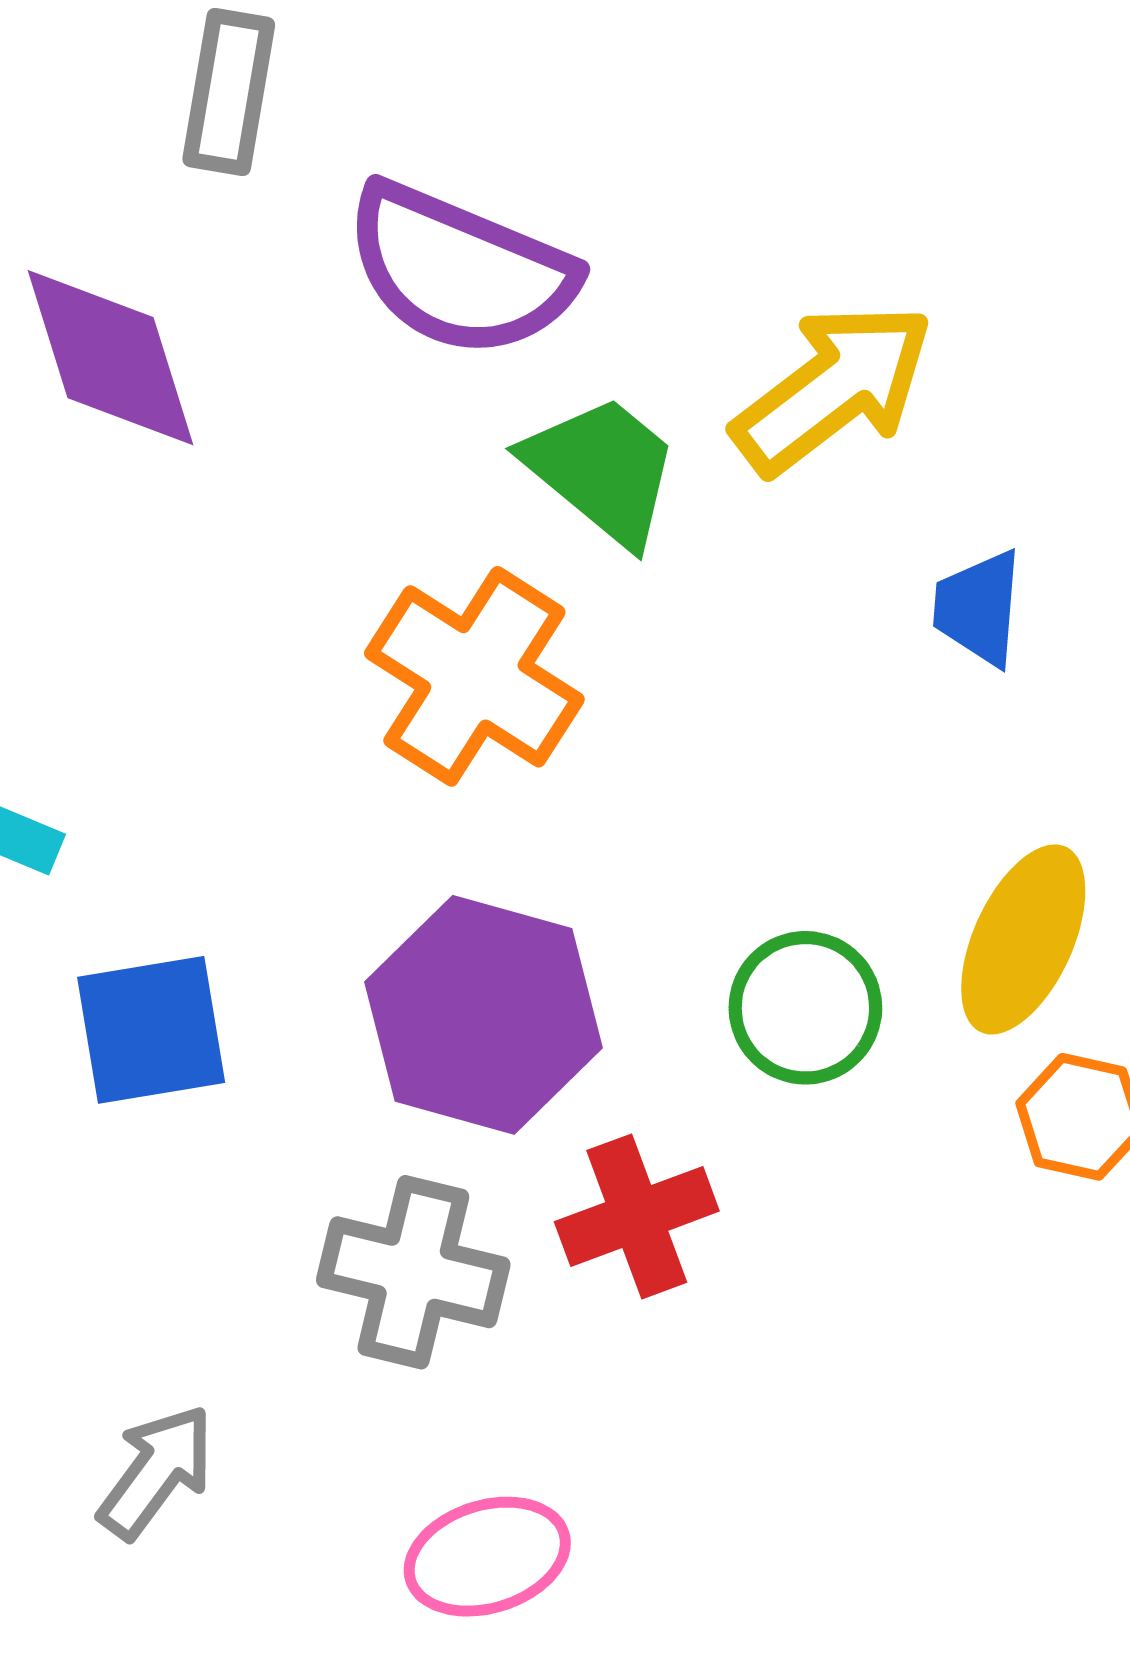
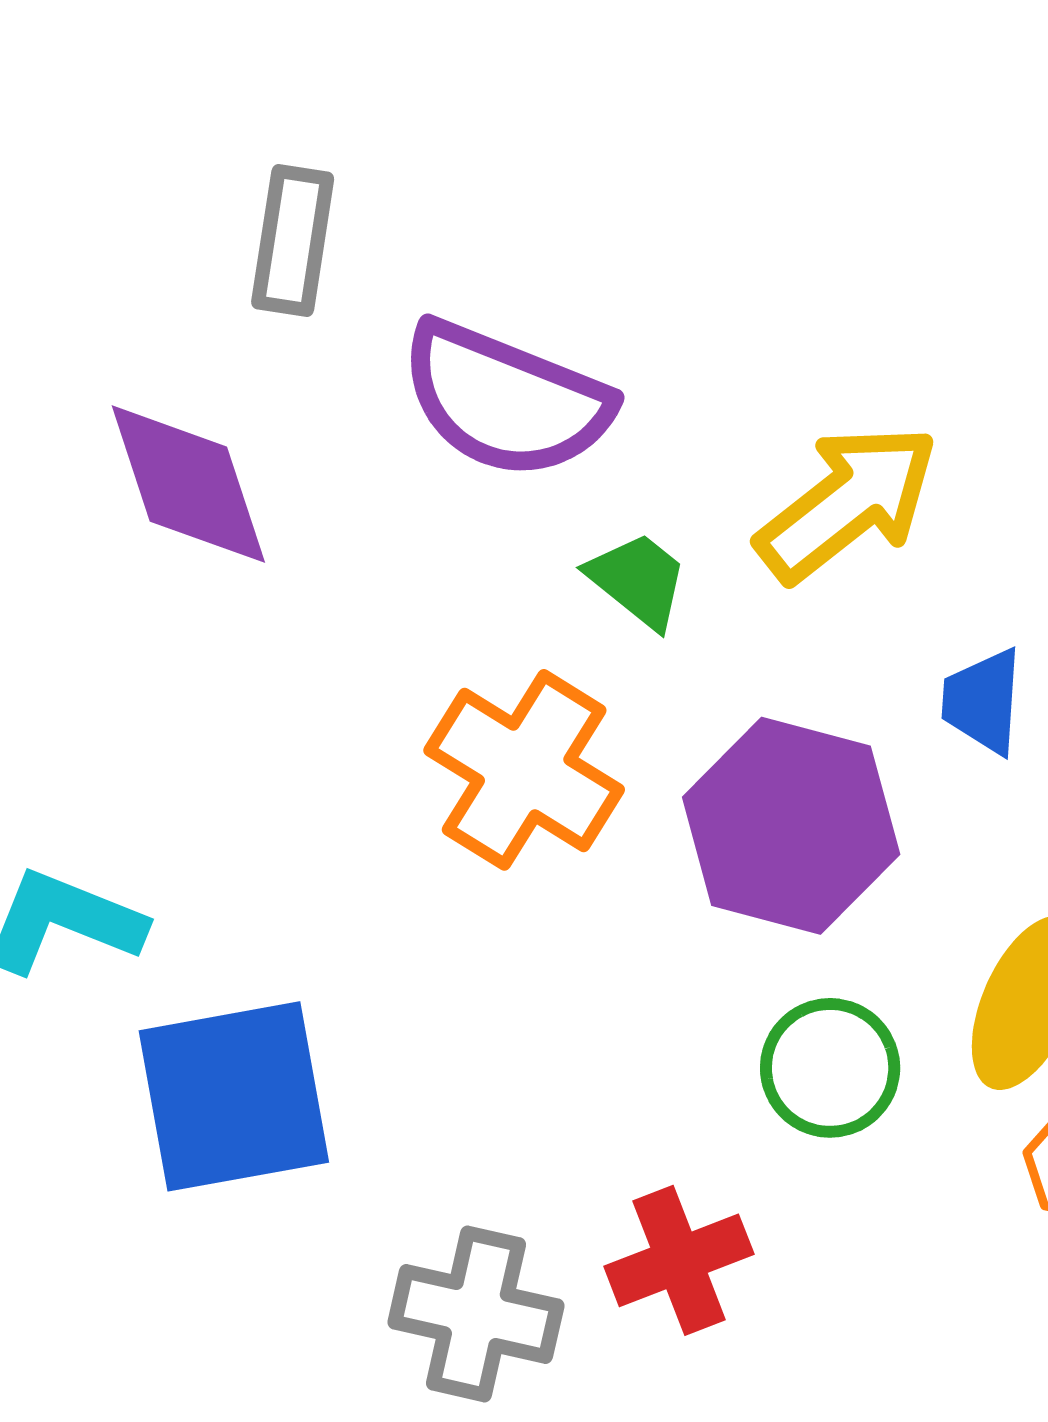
green trapezoid: (602, 470) -> (638, 580), size x0.7
purple hexagon: (484, 1015) -> (791, 826), moved
blue square: (151, 1030) -> (234, 1096), size x1.4

